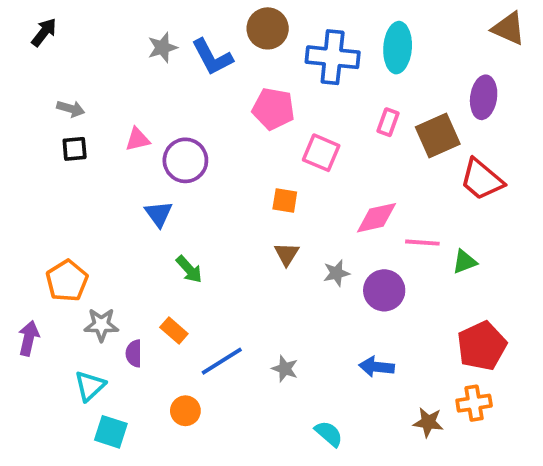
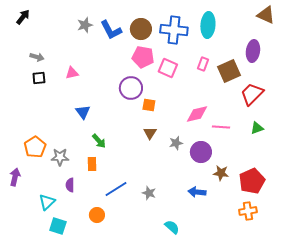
brown circle: (268, 28) -> (141, 29), moved
pink square: (321, 153) -> (168, 68), moved
purple circle: (185, 160) -> (131, 88), moved
red trapezoid: (482, 179) -> (252, 94), turned 95
green triangle: (464, 262) -> (257, 128), moved
gray star: (101, 325) -> (60, 157), moved
orange rectangle: (174, 330) -> (92, 164), moved, turned 48
brown star: (428, 422) -> (221, 173), moved

